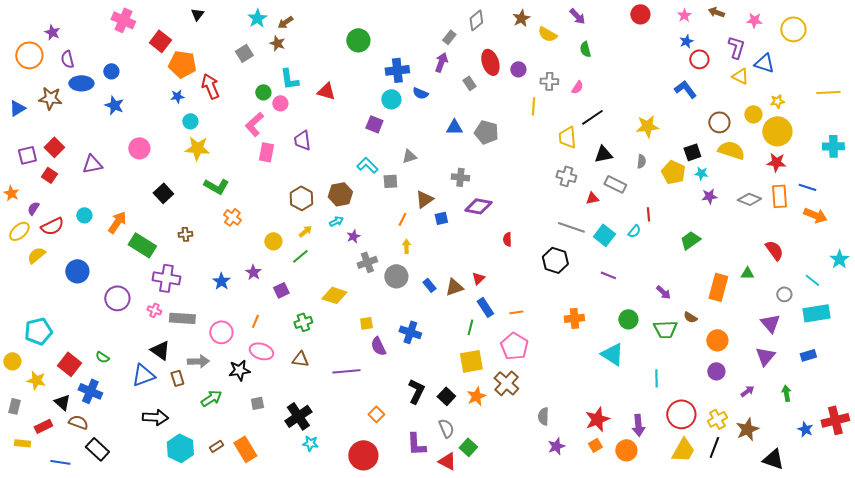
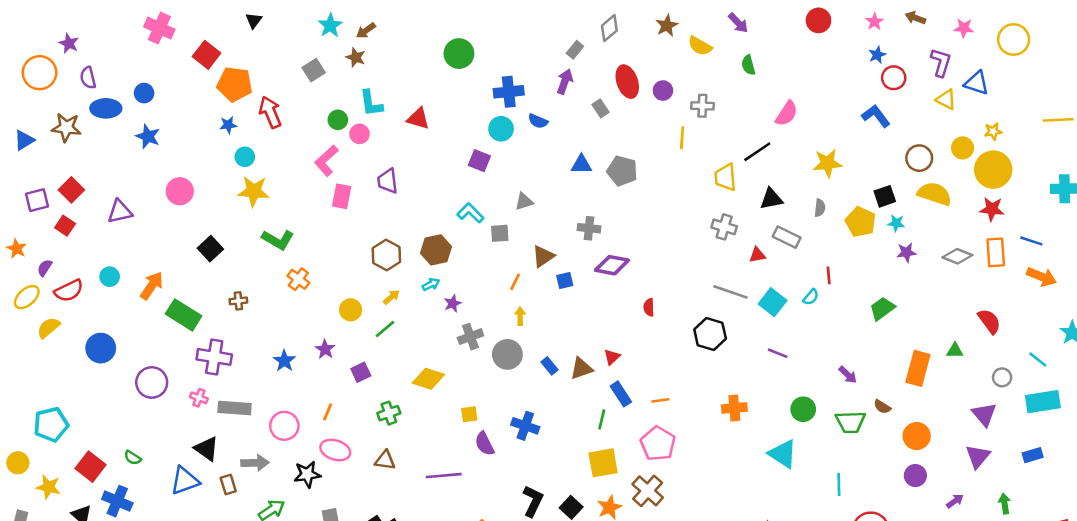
pink semicircle: (577, 87) -> (787, 113), moved, size x1.5

